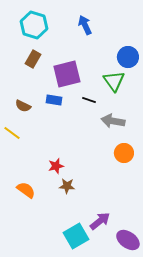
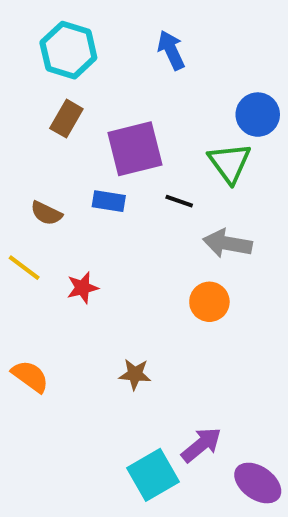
orange circle: (124, 153) -> (209, 302), moved
red star: (56, 166) -> (83, 288), moved
orange semicircle: (26, 190) -> (30, 376), moved

